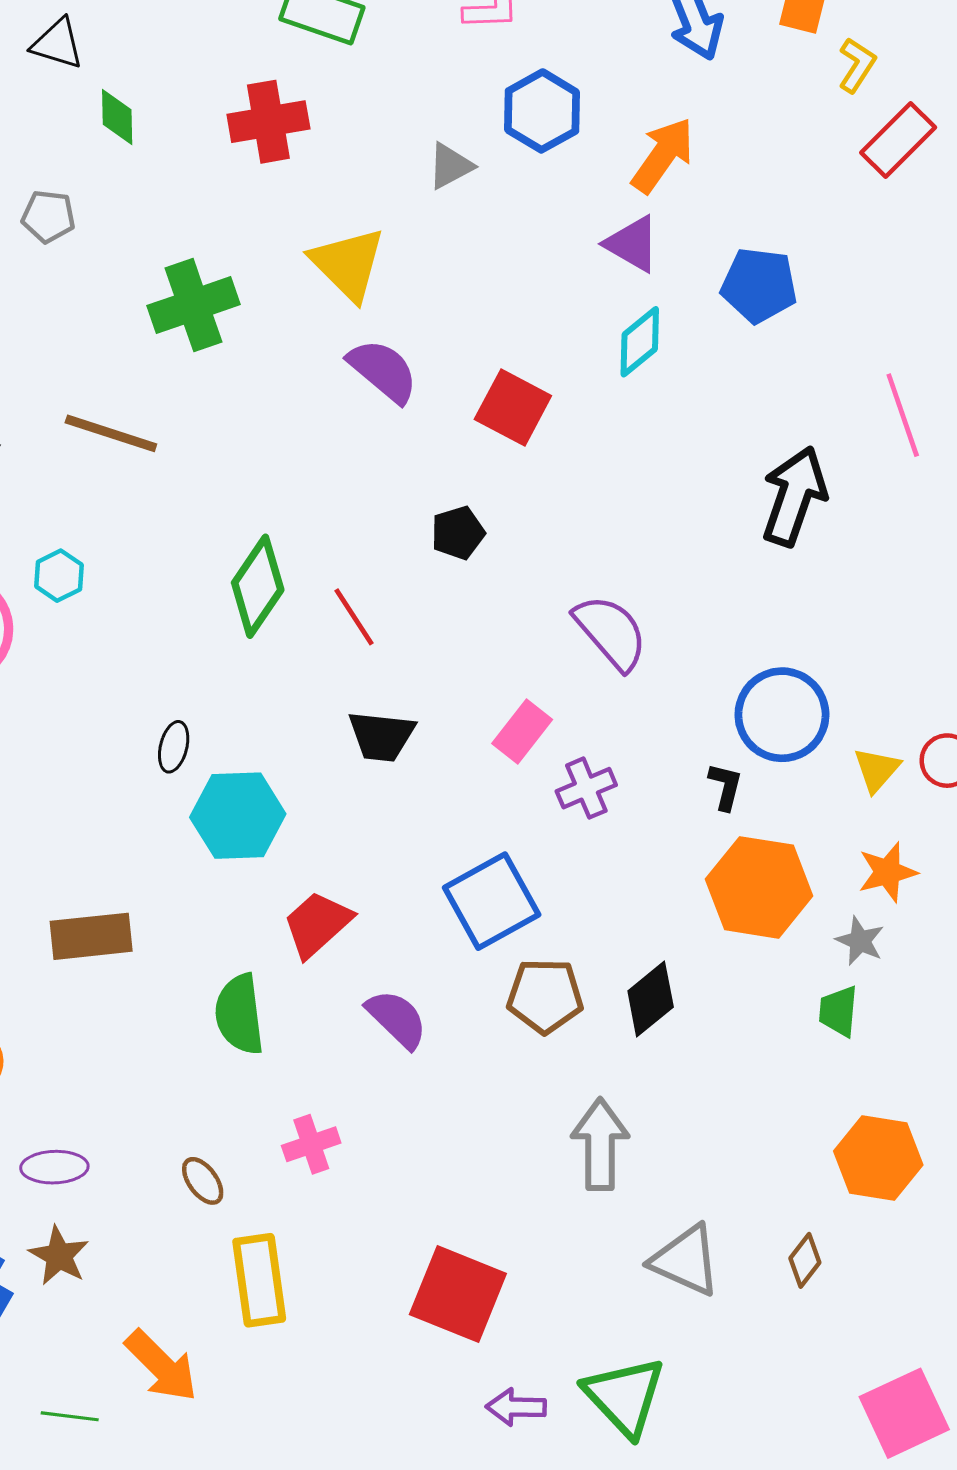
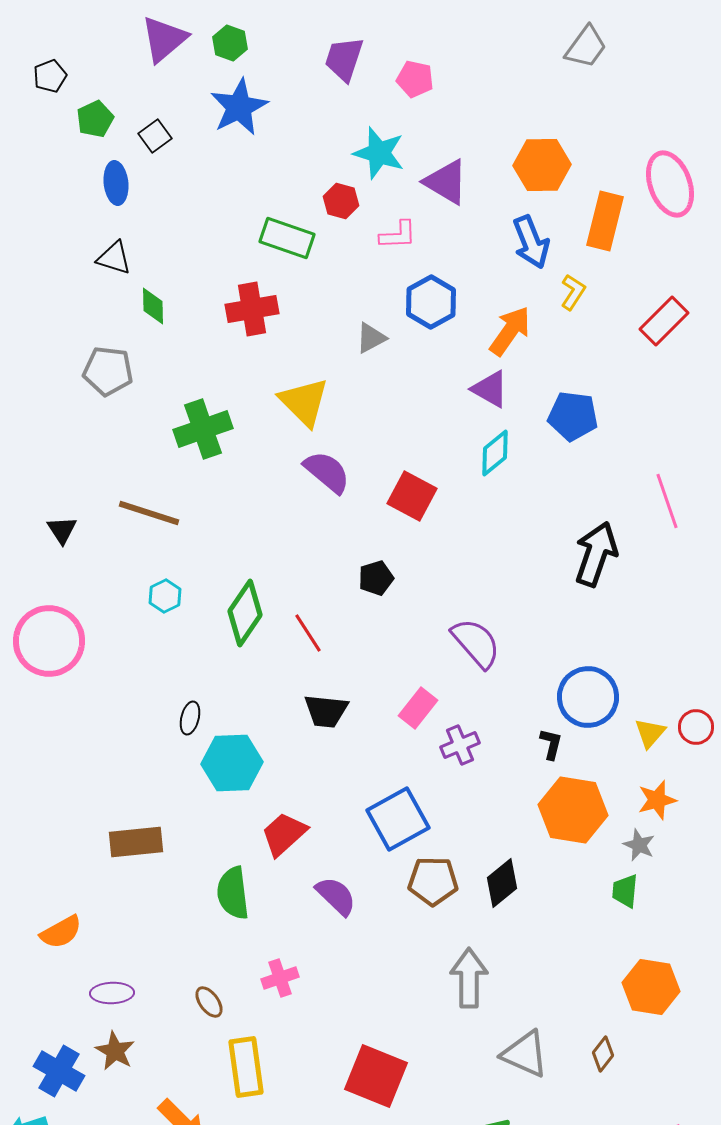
yellow L-shape: (857, 65) -> (573, 292), moved
gray pentagon: (48, 216) -> (108, 371), size x1.4
cyan hexagon: (59, 576) -> (165, 596), moved

